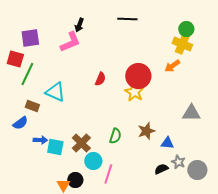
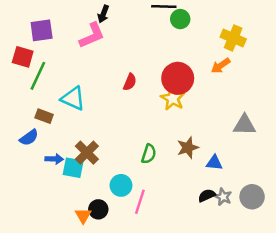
green circle: (186, 29) -> (180, 19), moved
brown cross: (81, 143) -> (87, 153), moved
gray star: (178, 162) -> (223, 197), moved

